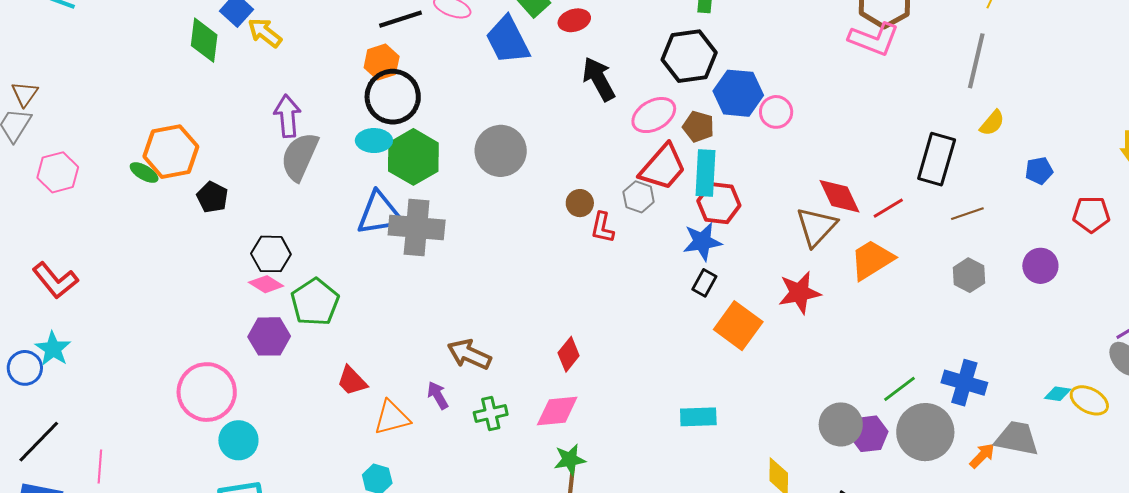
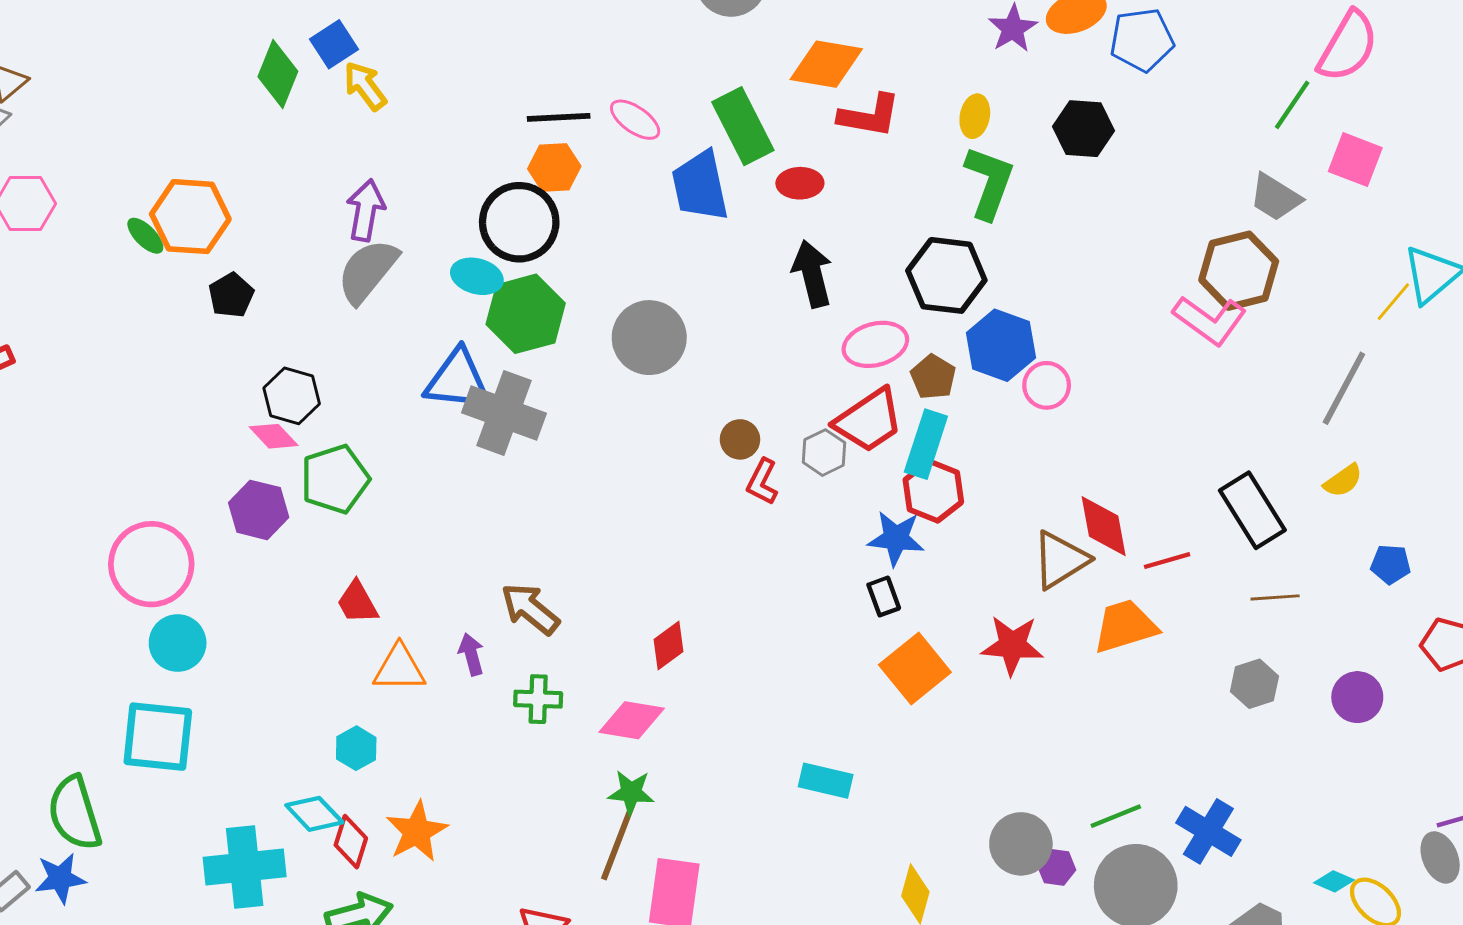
orange hexagon: (382, 62) -> (554, 168), moved
black rectangle: (937, 159) -> (1252, 510), turned -63
black rectangle: (704, 283) -> (884, 596), turned -64
purple hexagon: (869, 434) -> (1056, 867), size x0.7

